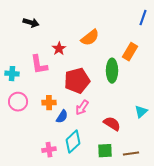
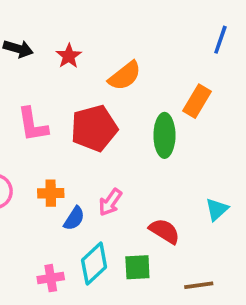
red star: (59, 49) -> (69, 56), moved
red pentagon: (77, 81) -> (94, 128), moved
green square: (105, 151) -> (137, 267), moved

